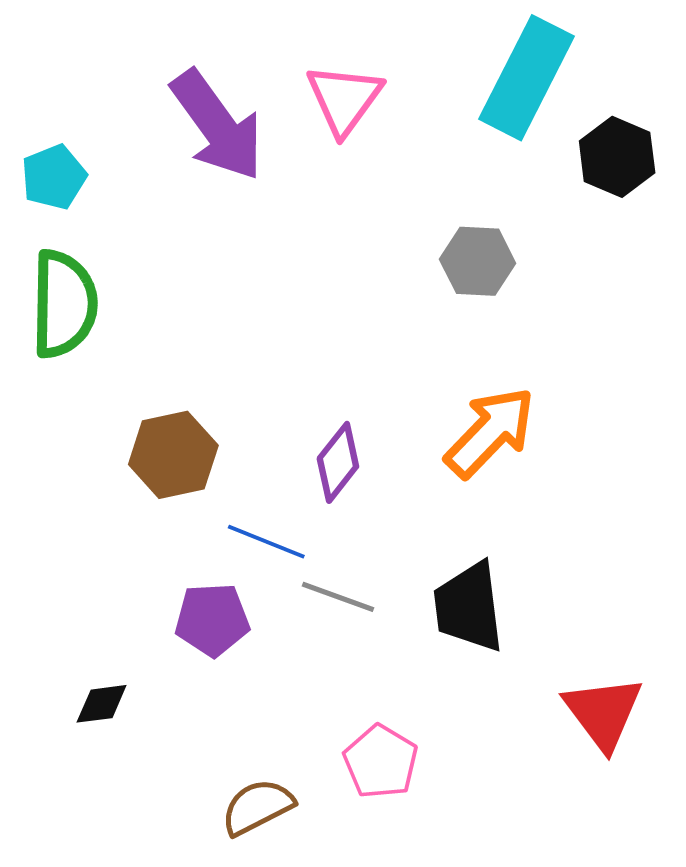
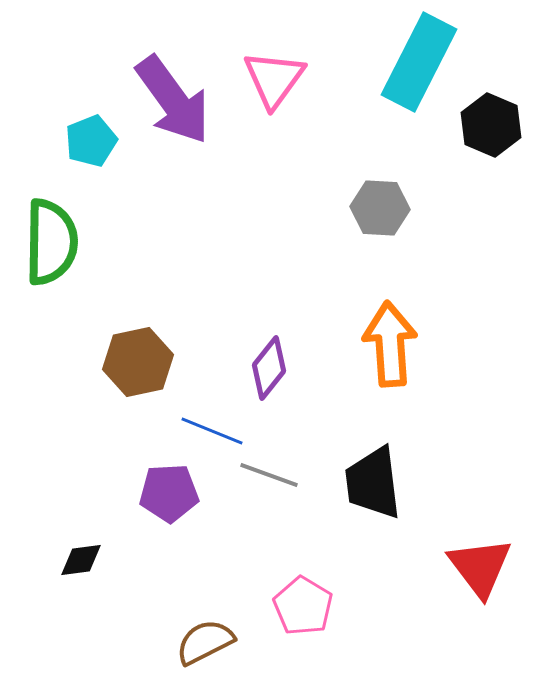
cyan pentagon: (54, 177) -> (91, 141), moved
orange arrow: (490, 432) -> (390, 344), turned -48

